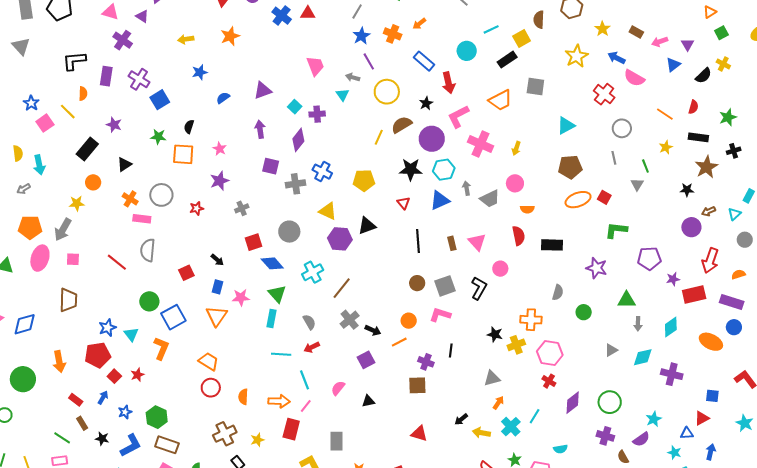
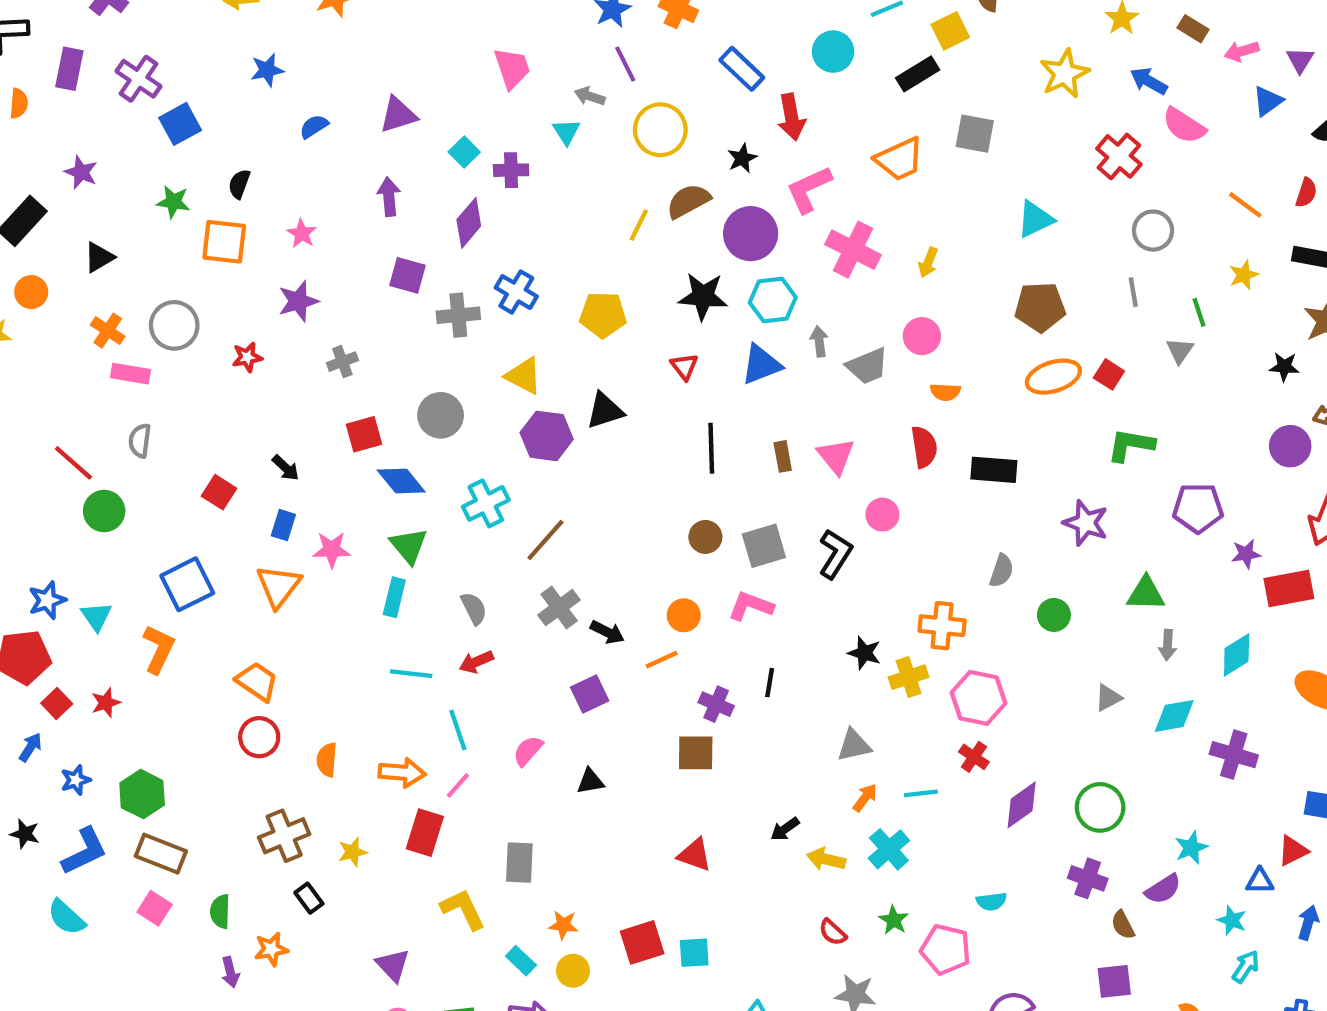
gray semicircle: (148, 250) -> (140, 441), size x0.7
red square: (186, 273) -> (219, 492), turned -35
green circle: (149, 301) -> (104, 511), moved
cyan line: (535, 416) -> (921, 793), moved, turned 49

